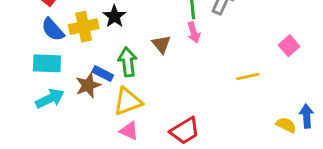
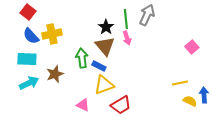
black star: (114, 16) -> (106, 27), moved
brown triangle: (161, 44) -> (105, 46), size x1.5
blue rectangle: (103, 74) -> (99, 66), moved
yellow line: (248, 76) -> (180, 83), moved
yellow triangle: (128, 101) -> (104, 85), moved

